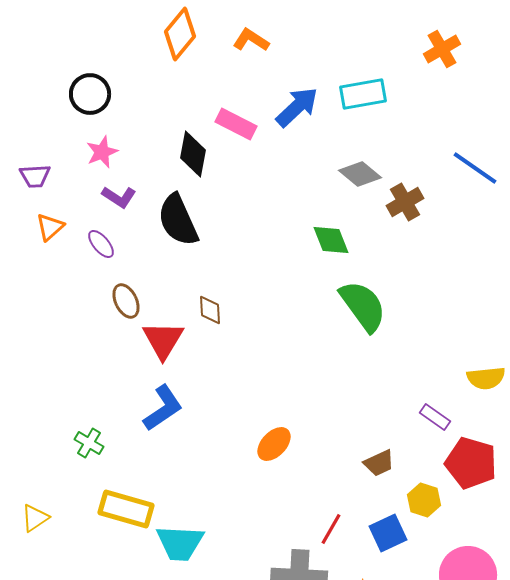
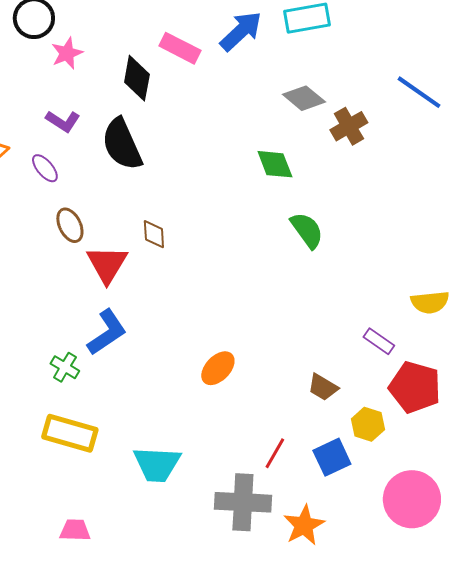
pink star: (102, 152) -> (67, 53), moved
green semicircle: (363, 306) -> (307, 230), size x0.7
green cross: (89, 443) -> (65, 367), moved
brown trapezoid: (379, 463) -> (323, 387), turned 56
cyan trapezoid: (180, 543) -> (157, 464), moved

